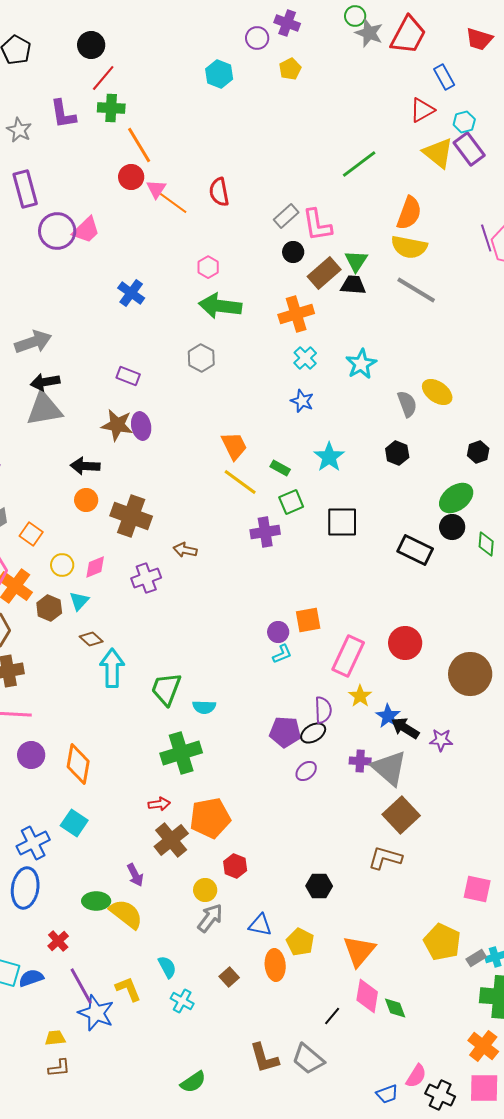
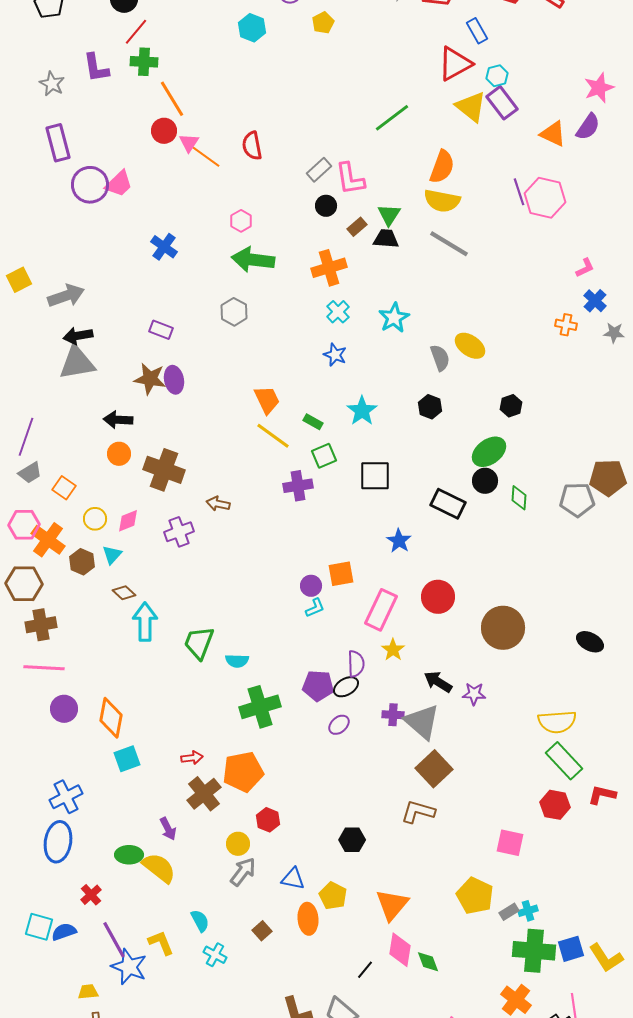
red triangle: (422, 110) -> (455, 64), size x1.4
brown rectangle: (324, 273) -> (357, 227), size x0.6
blue star: (388, 716) -> (399, 541), moved
green cross: (181, 753) -> (260, 707), moved
cyan square: (74, 823) -> (127, 759), moved, turned 36

